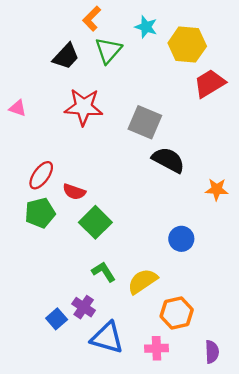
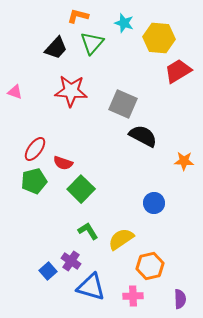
orange L-shape: (92, 19) -> (78, 16), turned 60

